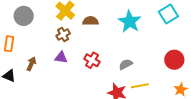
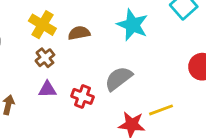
red cross: (92, 60) -> (82, 96), moved
gray semicircle: (126, 64) -> (119, 79), moved, size x1.5

